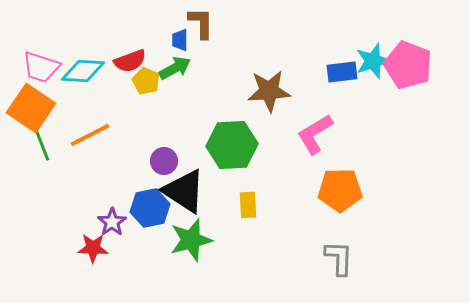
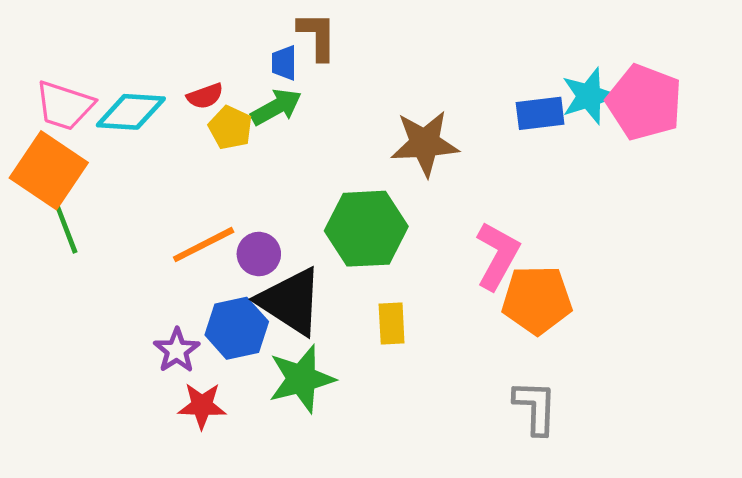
red semicircle: (130, 61) -> (205, 96), size x0.7
pink L-shape: (315, 134) -> (497, 256), moved, turned 150
orange line: (90, 135) -> (204, 245), moved
red star: (93, 248) -> (202, 406), moved

